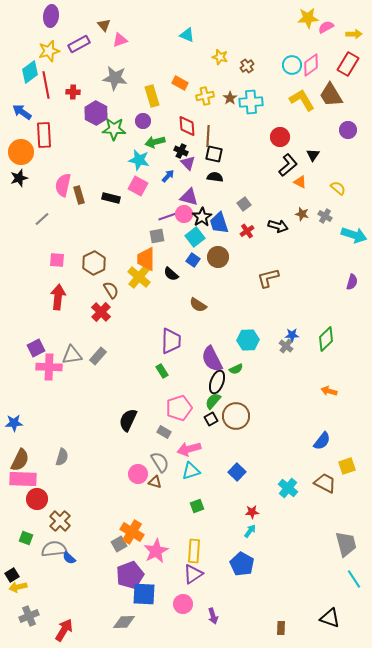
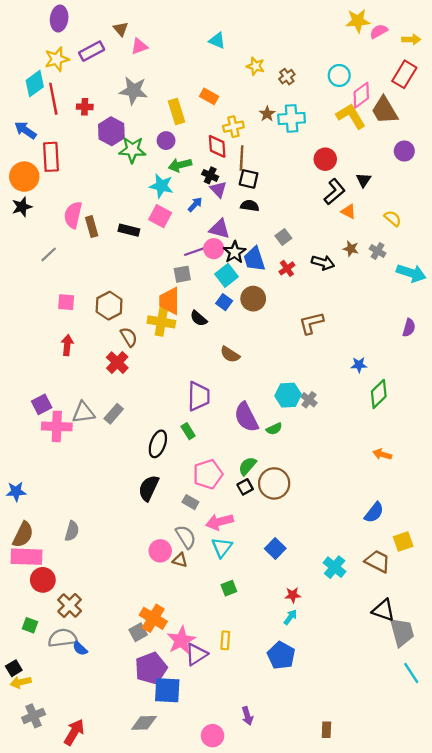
pink diamond: (311, 65) -> (361, 95), moved
yellow cross: (205, 96) -> (233, 127), moved
yellow cross: (139, 277) -> (161, 322), turned -30
red arrow: (58, 297) -> (67, 345), size x0.7
blue star: (292, 335) -> (359, 365), moved
gray cross: (286, 346) -> (309, 400), moved
black ellipse: (217, 382) -> (158, 444), moved
cyan triangle: (191, 471) -> (222, 547), turned -36
yellow rectangle: (194, 551) -> (225, 640), size x0.7
purple triangle: (193, 574) -> (196, 654), moved
pink circle: (183, 604) -> (213, 736), moved
black triangle: (330, 618) -> (383, 610), moved

